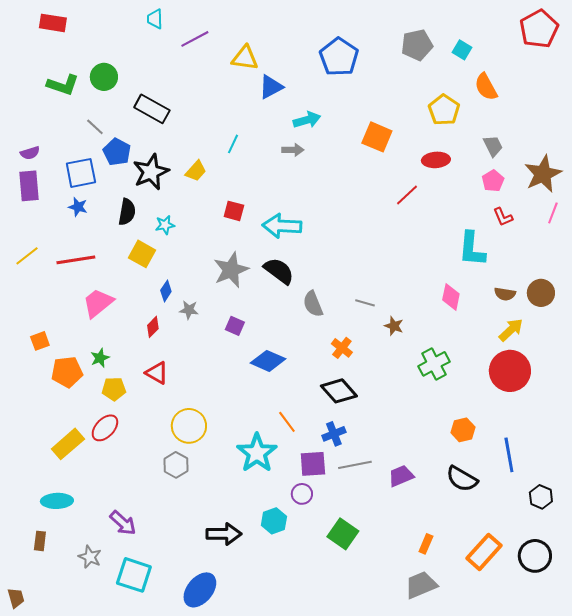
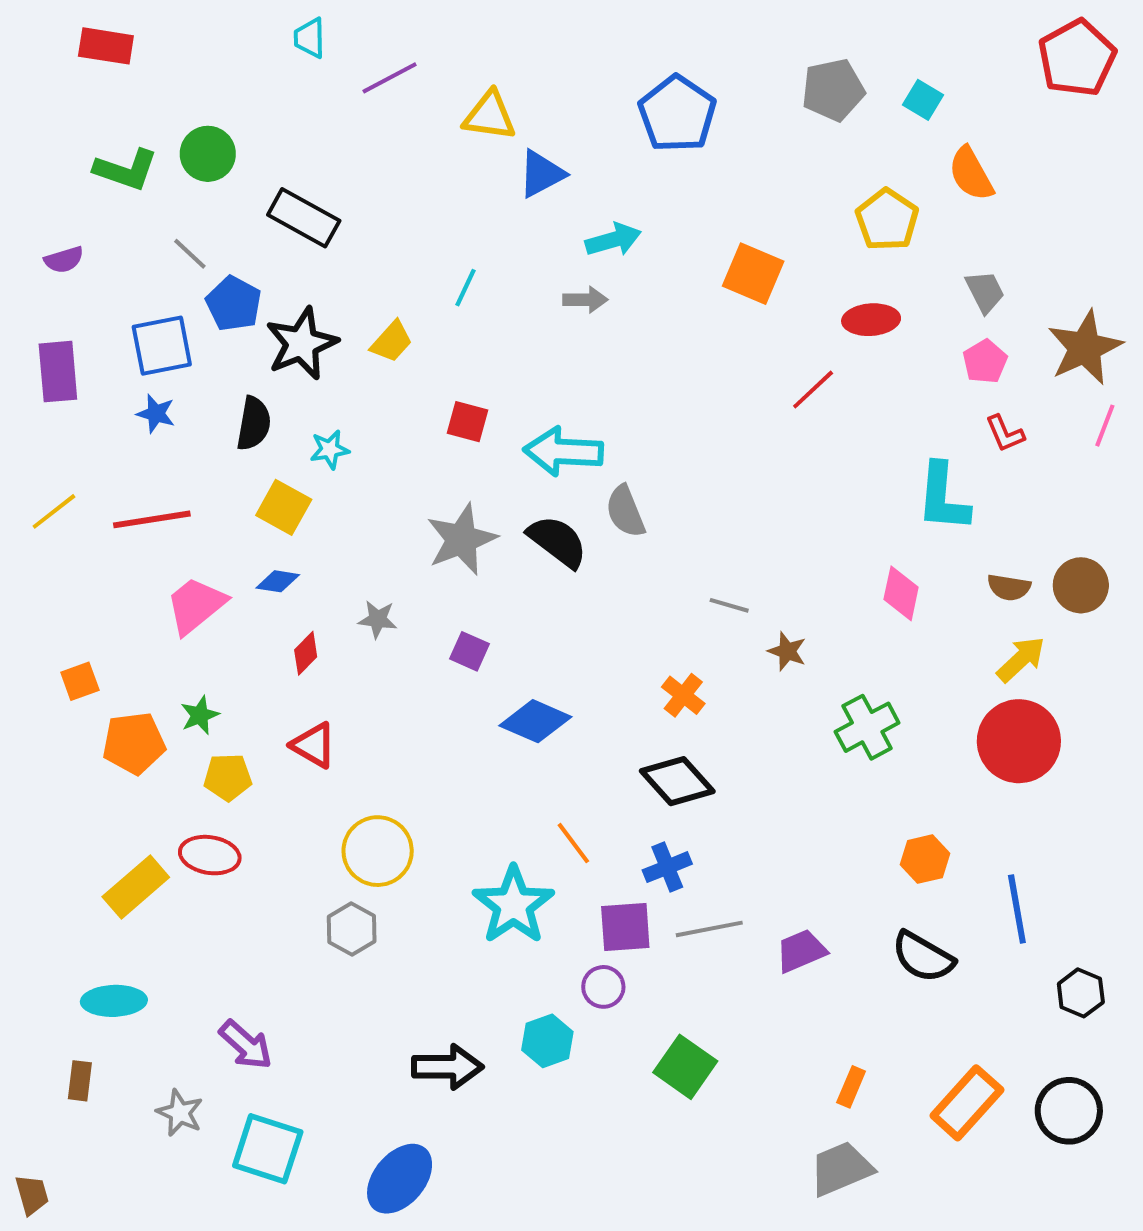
purple semicircle: (30, 153) -> (64, 260), moved
blue diamond: (166, 291) -> (278, 581), moved, turned 65
gray semicircle: (313, 304) -> (625, 511), moved
red ellipse: (105, 428) -> (210, 855), turned 56

